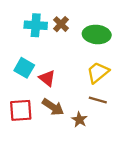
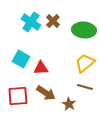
cyan cross: (36, 25) -> (31, 22), turned 30
red triangle: (47, 78) -> (41, 68), turned -42

